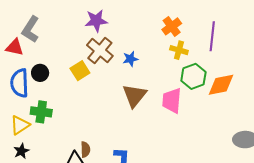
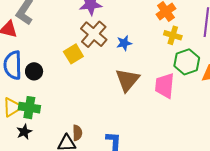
black circle: (40, 73) -> (34, 71), moved
green cross: (41, 112) -> (29, 108), moved
black star: (21, 151) -> (24, 132), moved

